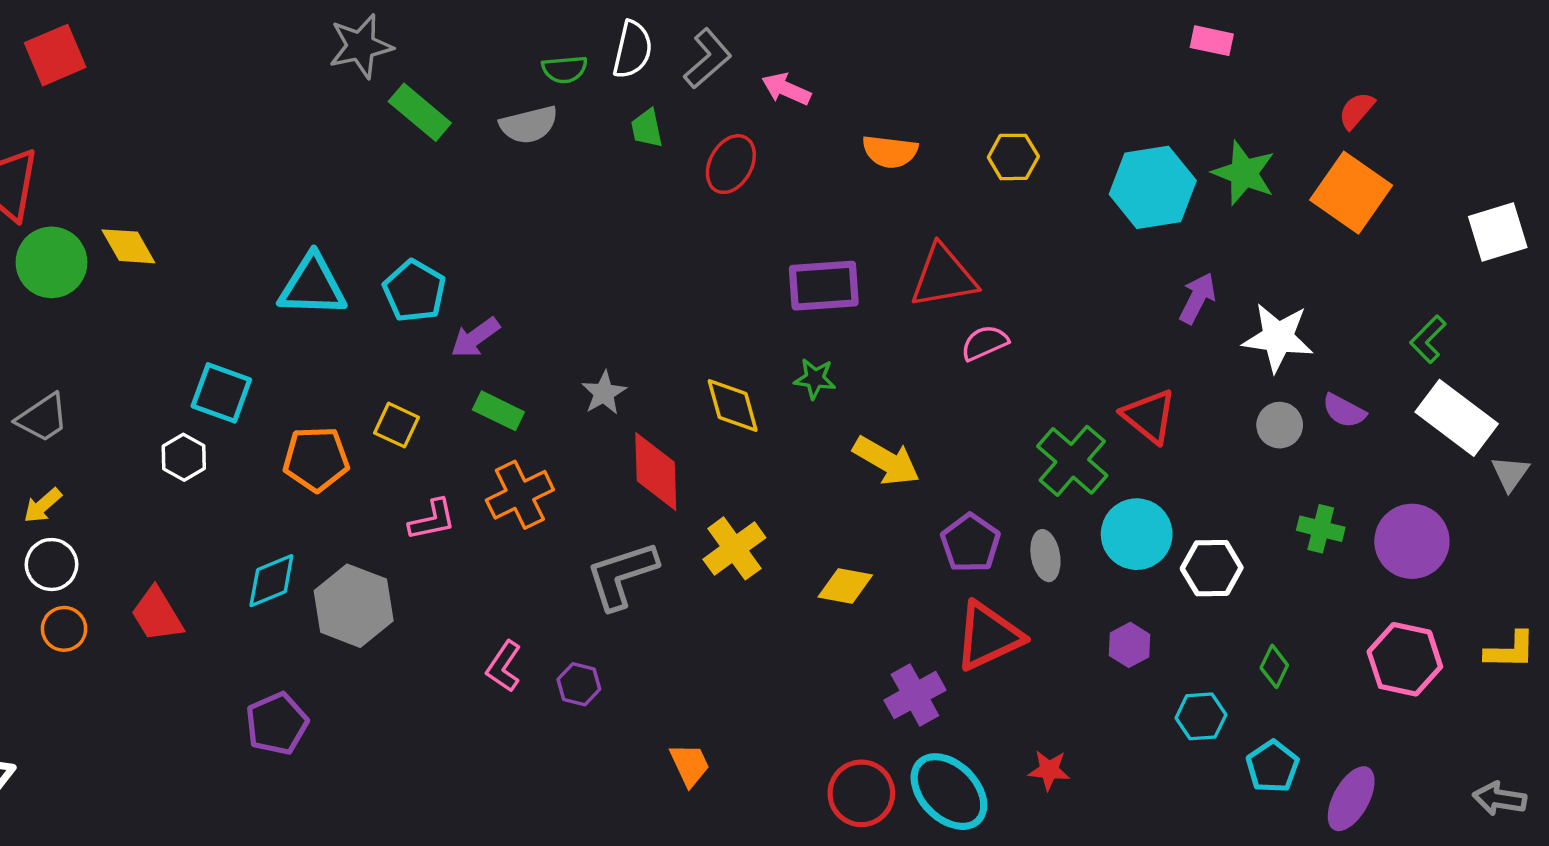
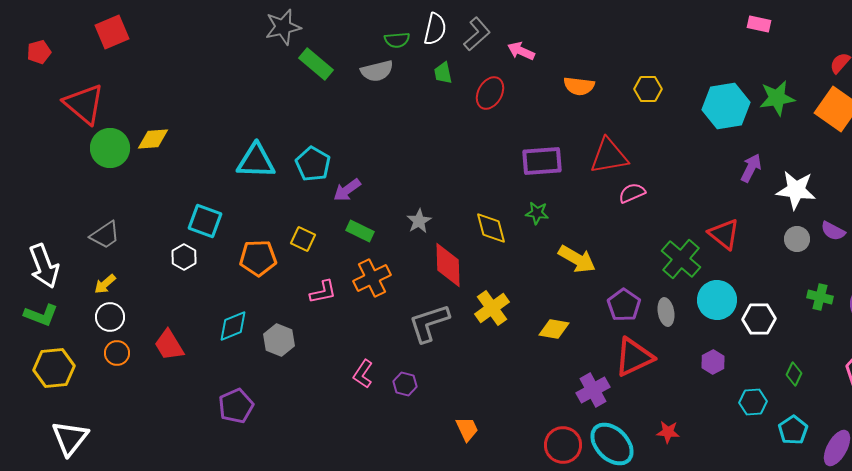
green star: (1244, 173) -> (777, 98), turned -30
yellow diamond: (128, 246) -> (153, 139), turned -64
gray hexagon: (354, 606) -> (279, 340), size x0.7

